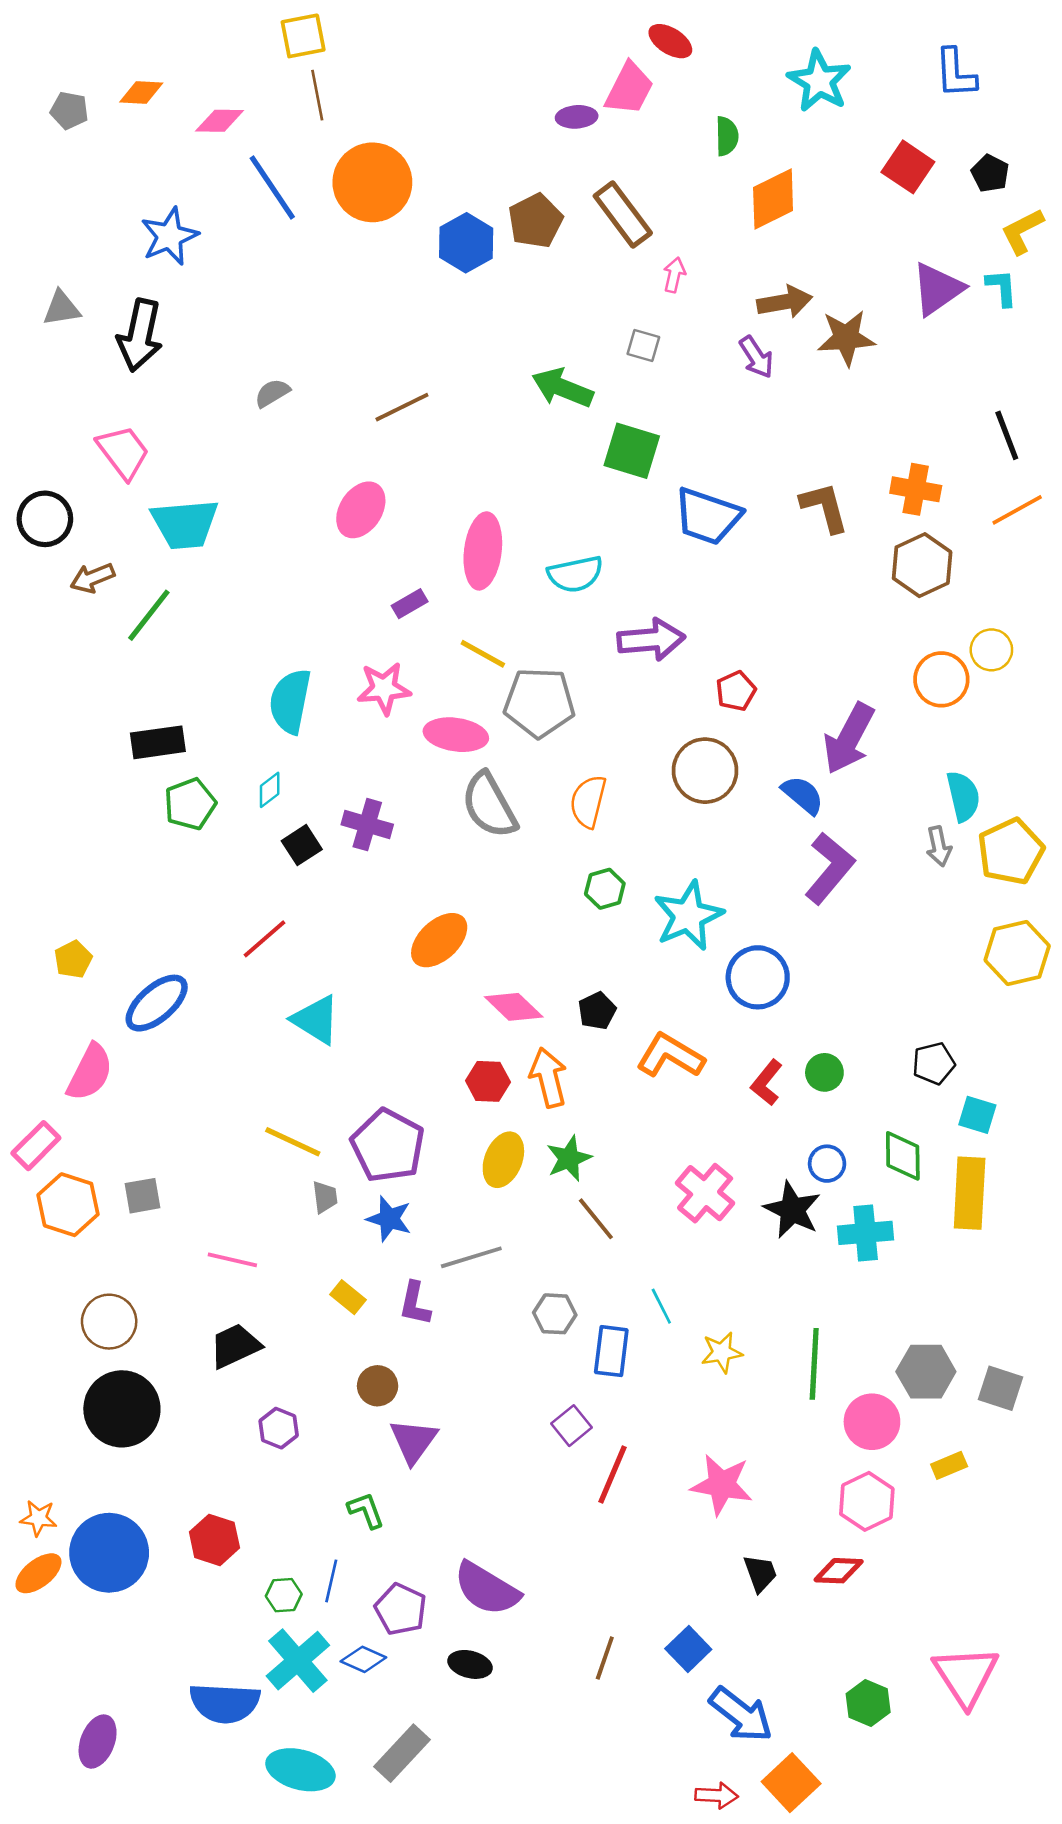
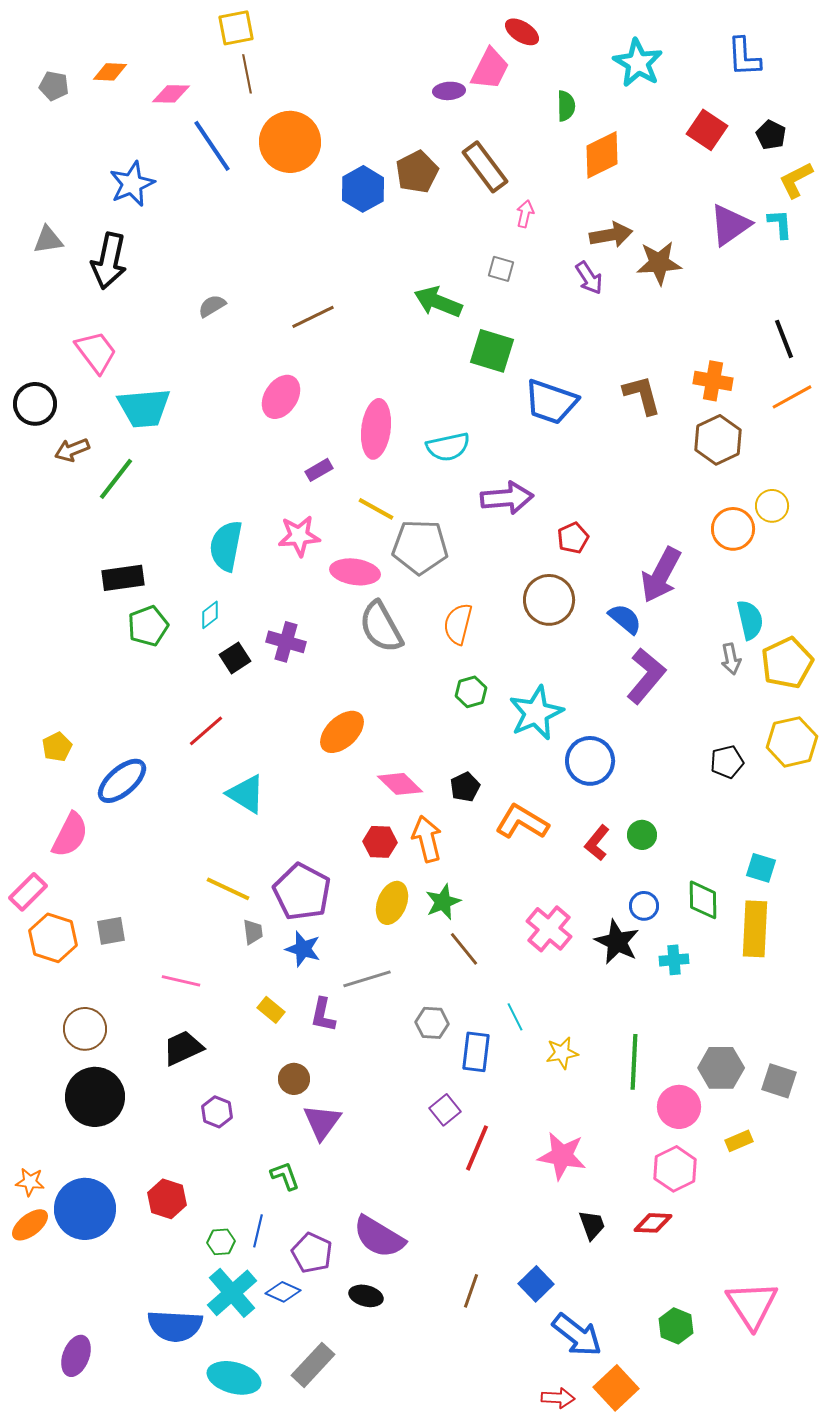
black pentagon: (934, 1063) -> (727, 762), moved
cyan cross: (866, 1233) -> (674, 960), size x0.7

